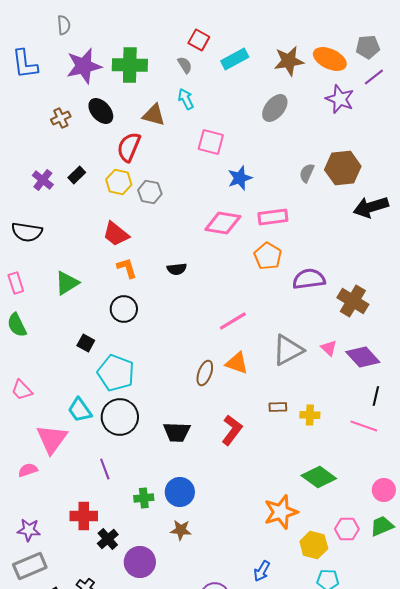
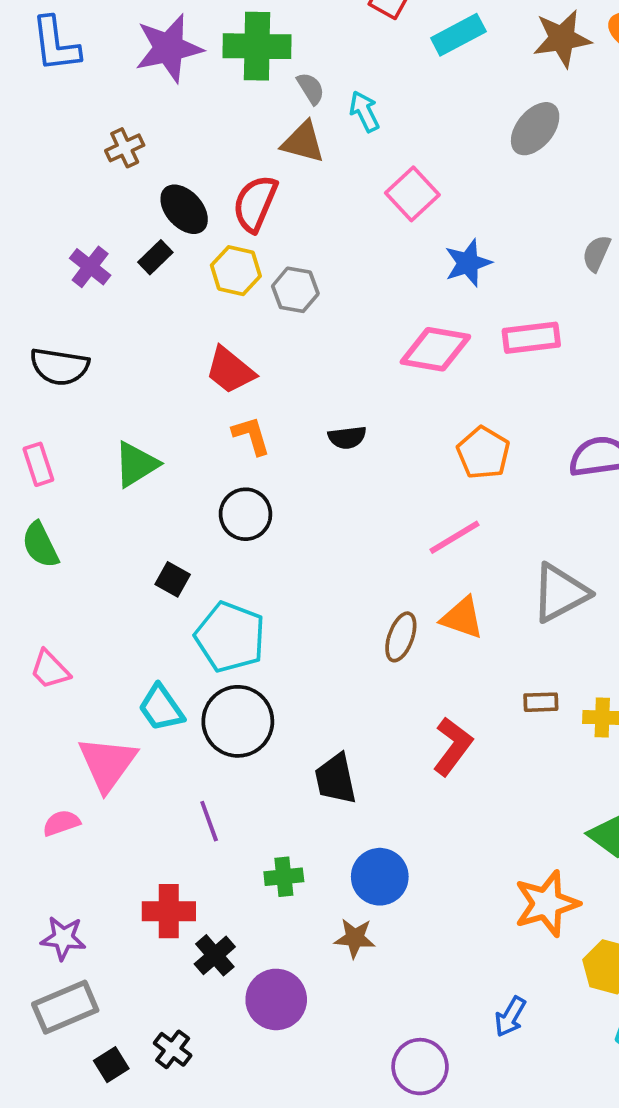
gray semicircle: (185, 65) -> (311, 88), moved
black ellipse: (101, 111) -> (184, 209), moved
pink square: (211, 142) -> (412, 194), turned 32
orange pentagon: (268, 256) -> (483, 453), moved
black trapezoid: (177, 432) -> (336, 779), moved, turned 76
blue circle: (180, 492) -> (380, 877), moved

